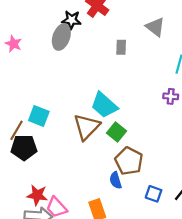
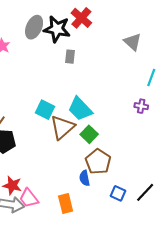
black star: (71, 20) -> (57, 29), size x1.5
gray ellipse: (61, 37) -> (34, 27), moved
gray rectangle: (121, 47) -> (70, 57), moved
cyan square: (39, 116) -> (45, 110), moved

